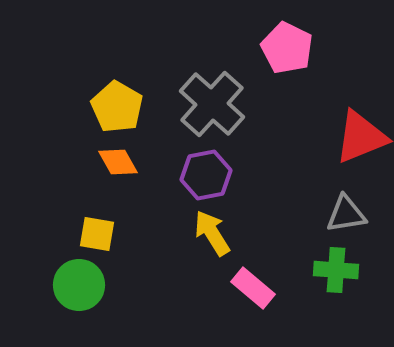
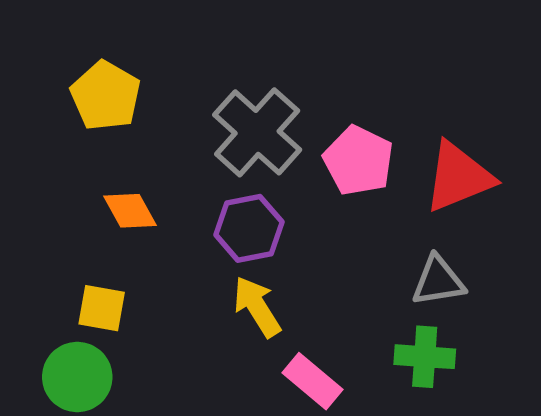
pink pentagon: (287, 48) -> (358, 161), moved
yellow pentagon: (117, 107) -> (106, 96), moved

